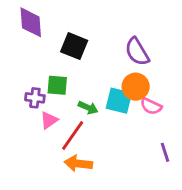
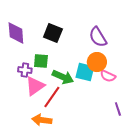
purple diamond: (31, 22) -> (16, 33), moved
green arrow: (88, 108) -> (63, 77), size x1.5
pink triangle: (49, 120) -> (35, 86), size x1.5
orange arrow: (78, 164) -> (42, 120), moved

